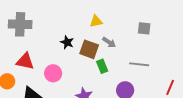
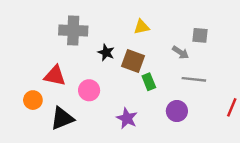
gray cross: (20, 24) -> (73, 30), moved
gray arrow: (109, 42) -> (181, 52), moved

